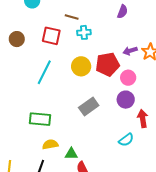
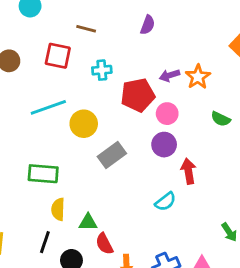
purple semicircle: (122, 12) -> (148, 25), moved
cyan cross: (84, 32) -> (102, 70), moved
yellow circle: (81, 66) -> (84, 124), moved
cyan line: (44, 72) -> (48, 107), turned 45
yellow semicircle: (50, 144) -> (58, 209), turned -77

